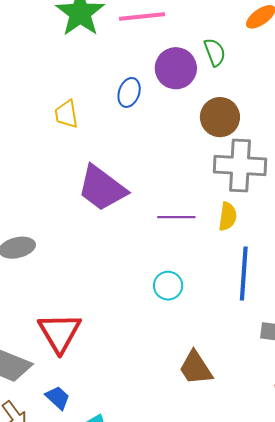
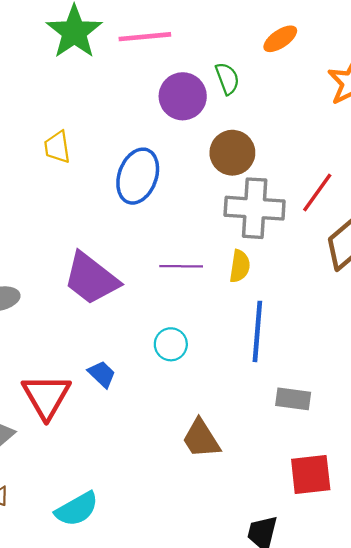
blue ellipse: (129, 92) -> (138, 176), moved, size x1.6
purple trapezoid: (102, 188) -> (91, 279), moved
blue trapezoid: (58, 398) -> (102, 374), moved

